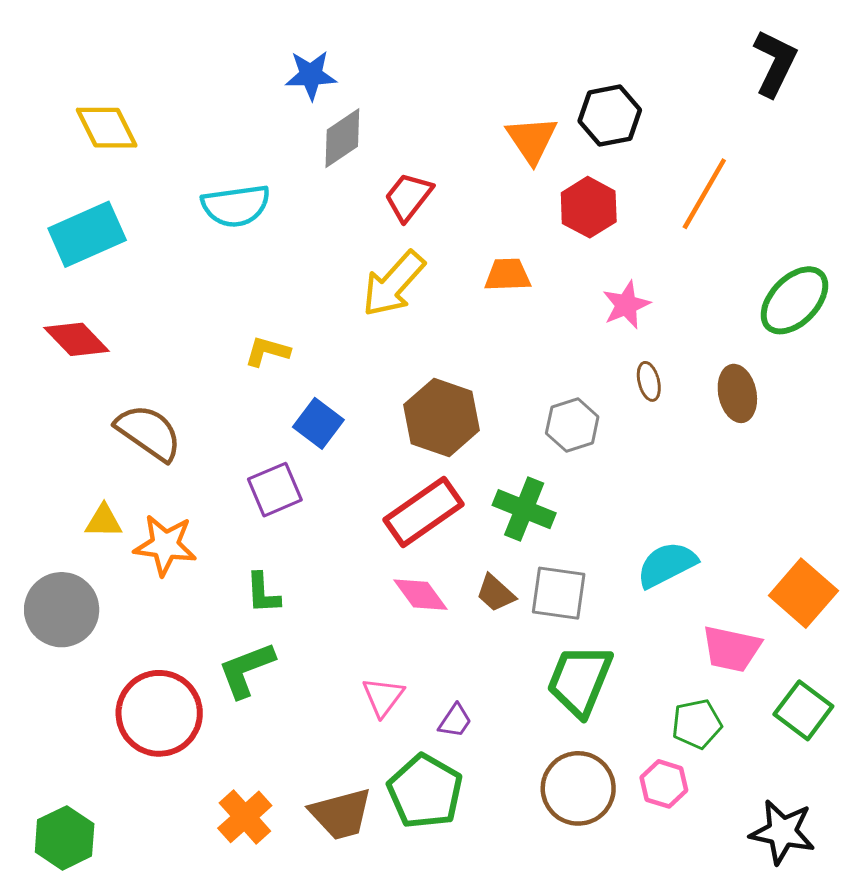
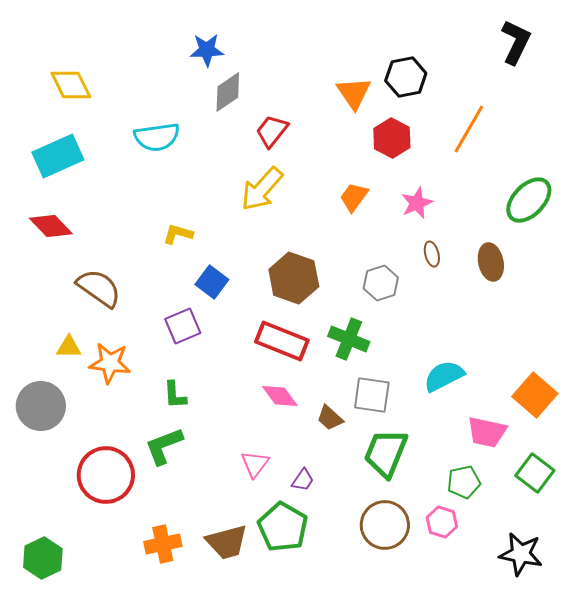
orange trapezoid: (508, 275) -> (354, 197), moved, turned -52
red rectangle: (424, 512) -> (282, 341), turned 57
brown trapezoid: (496, 593) -> (330, 418), moved
orange cross: (245, 817) -> (163, 544), turned 30

